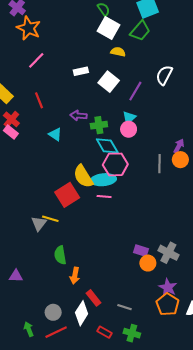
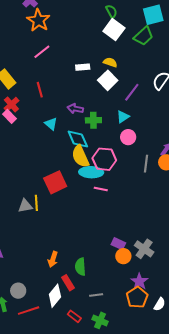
yellow semicircle: (118, 52) -> (110, 62), moved
pink circle: (129, 129) -> (128, 137), moved
cyan diamond: (107, 146) -> (78, 139), moved
yellow semicircle: (83, 176) -> (80, 156), moved
pink line: (104, 197) -> (101, 189), moved
yellow line: (50, 219) -> (36, 203), turned 63
gray triangle: (39, 223) -> (25, 206), turned 35
green semicircle: (60, 255) -> (80, 267), moved
gray line: (124, 307) -> (96, 295), turned -32
gray circle: (53, 312) -> (18, 291), moved

